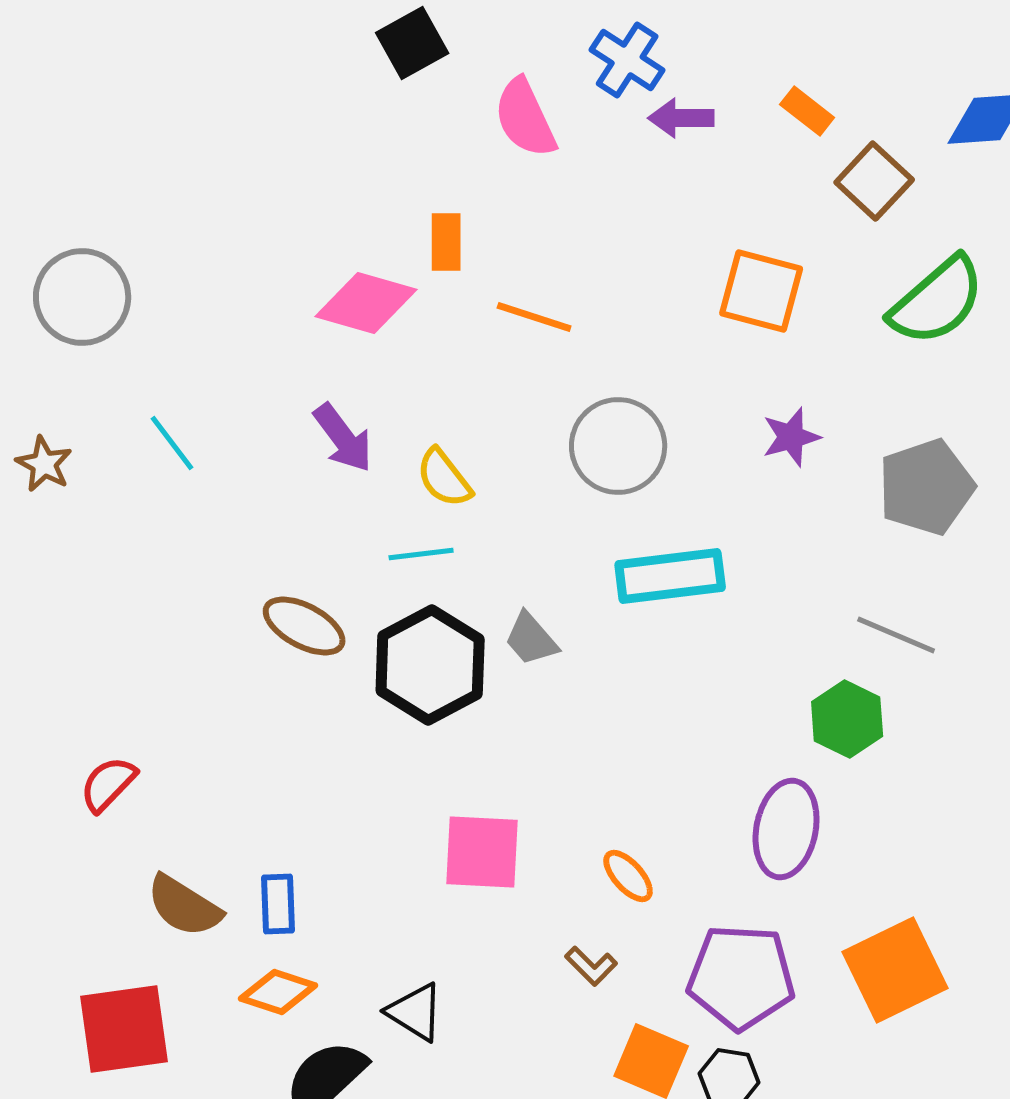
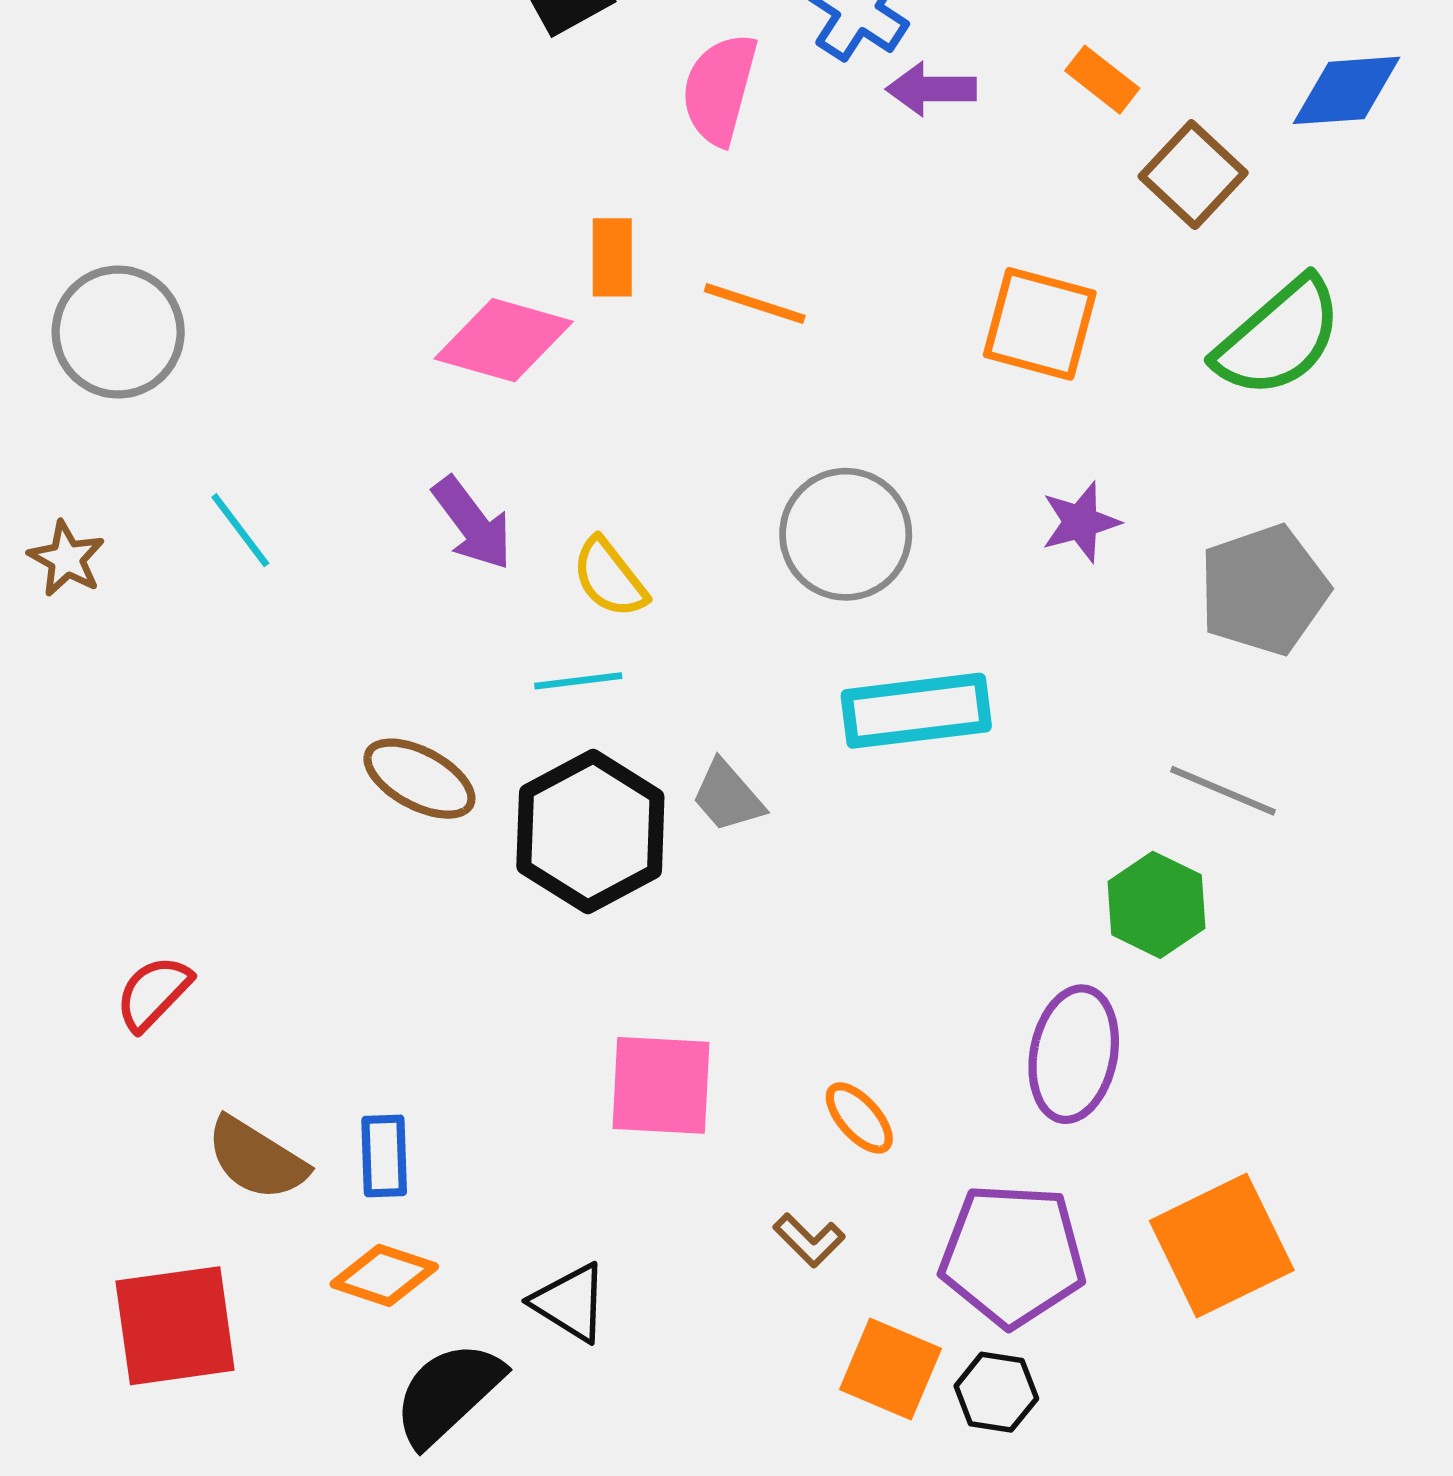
pink semicircle: (525, 118) -> (719, 89), turned 40
orange line: (534, 317) -> (755, 304), moved

